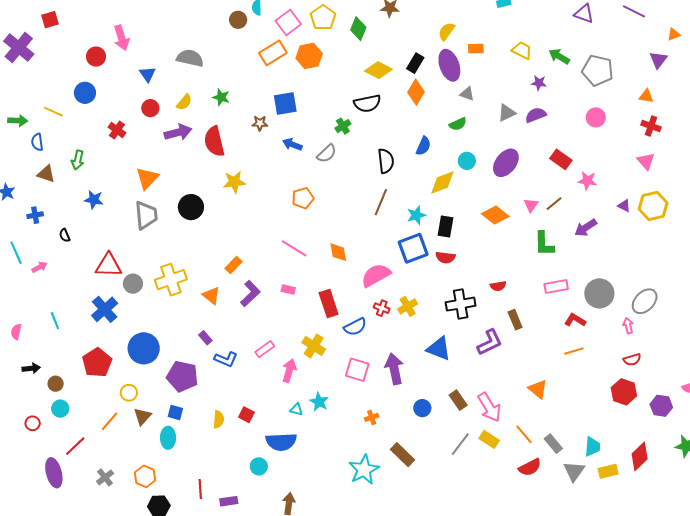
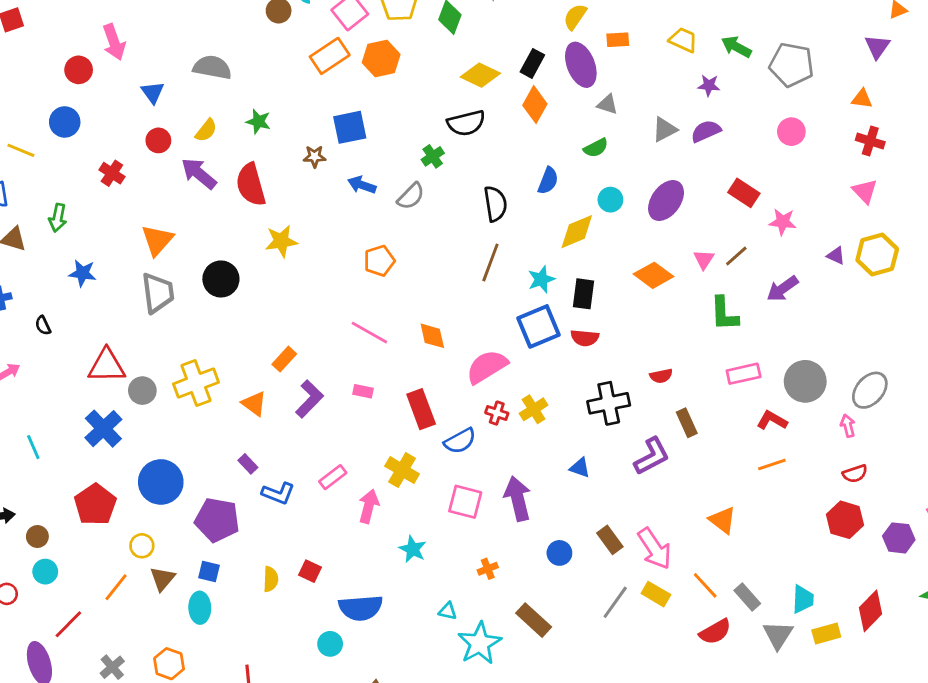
purple arrow: (178, 132) -> (199, 174), turned -124
blue triangle: (439, 349) -> (580, 468), size x0.6
cyan triangle: (296, 409) -> (448, 611), moved

